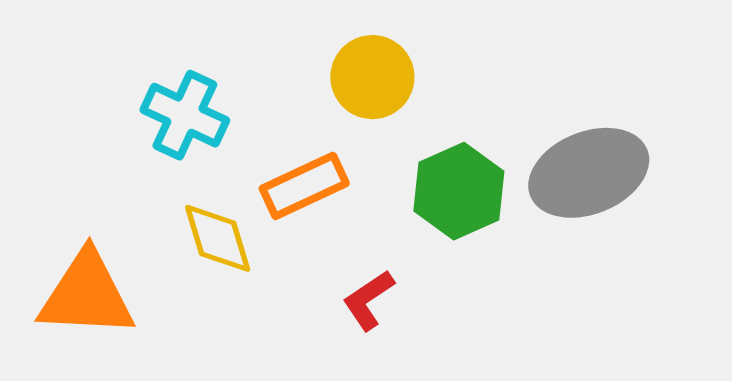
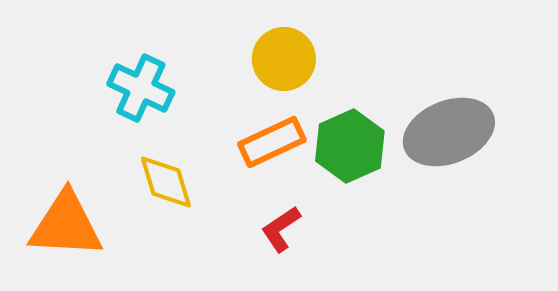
orange rectangle: (304, 186) -> (272, 142), moved

